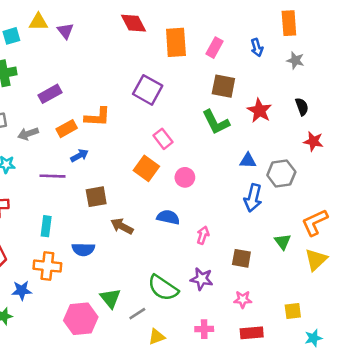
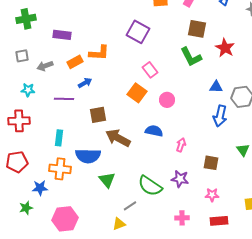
purple rectangle: (50, 94) -> (62, 35), turned 36
brown arrow: (122, 226) -> (118, 138), size x1.4
blue semicircle: (83, 249) -> (88, 156), size x1.4
green triangle: (110, 298) -> (107, 180), moved
pink hexagon: (81, 319) -> (65, 219), moved
yellow triangle: (157, 337) -> (119, 224), moved

